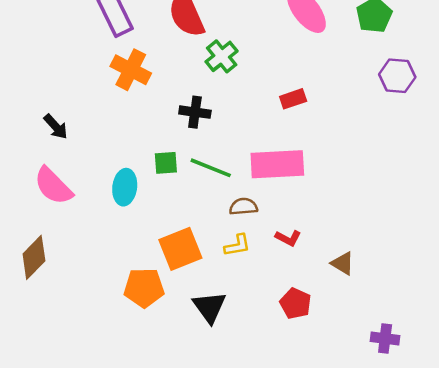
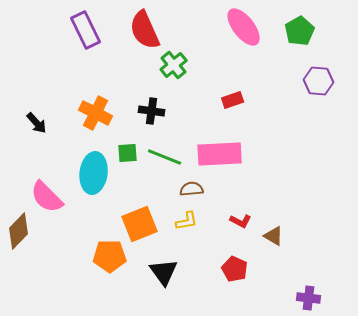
orange cross: (131, 70) -> (96, 113), moved
pink semicircle: (53, 186) -> (47, 197), moved
cyan ellipse: (125, 187) -> (94, 173), size x1.4
red L-shape: (288, 238) -> (241, 221), moved

